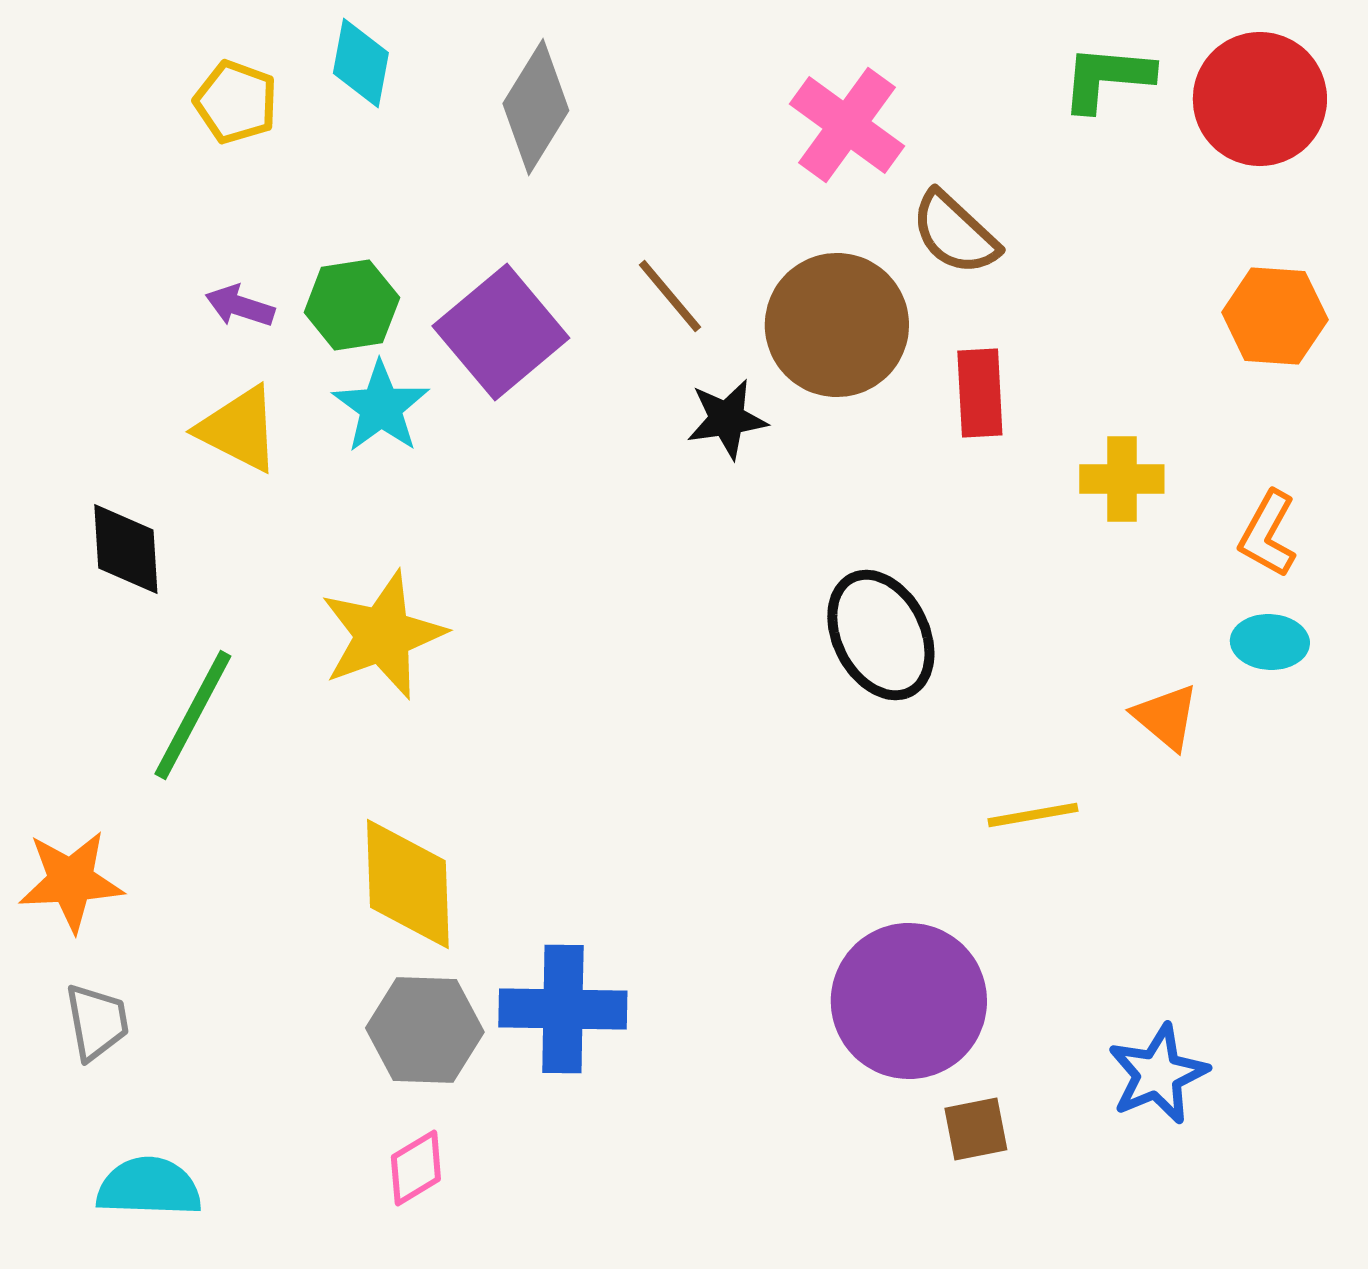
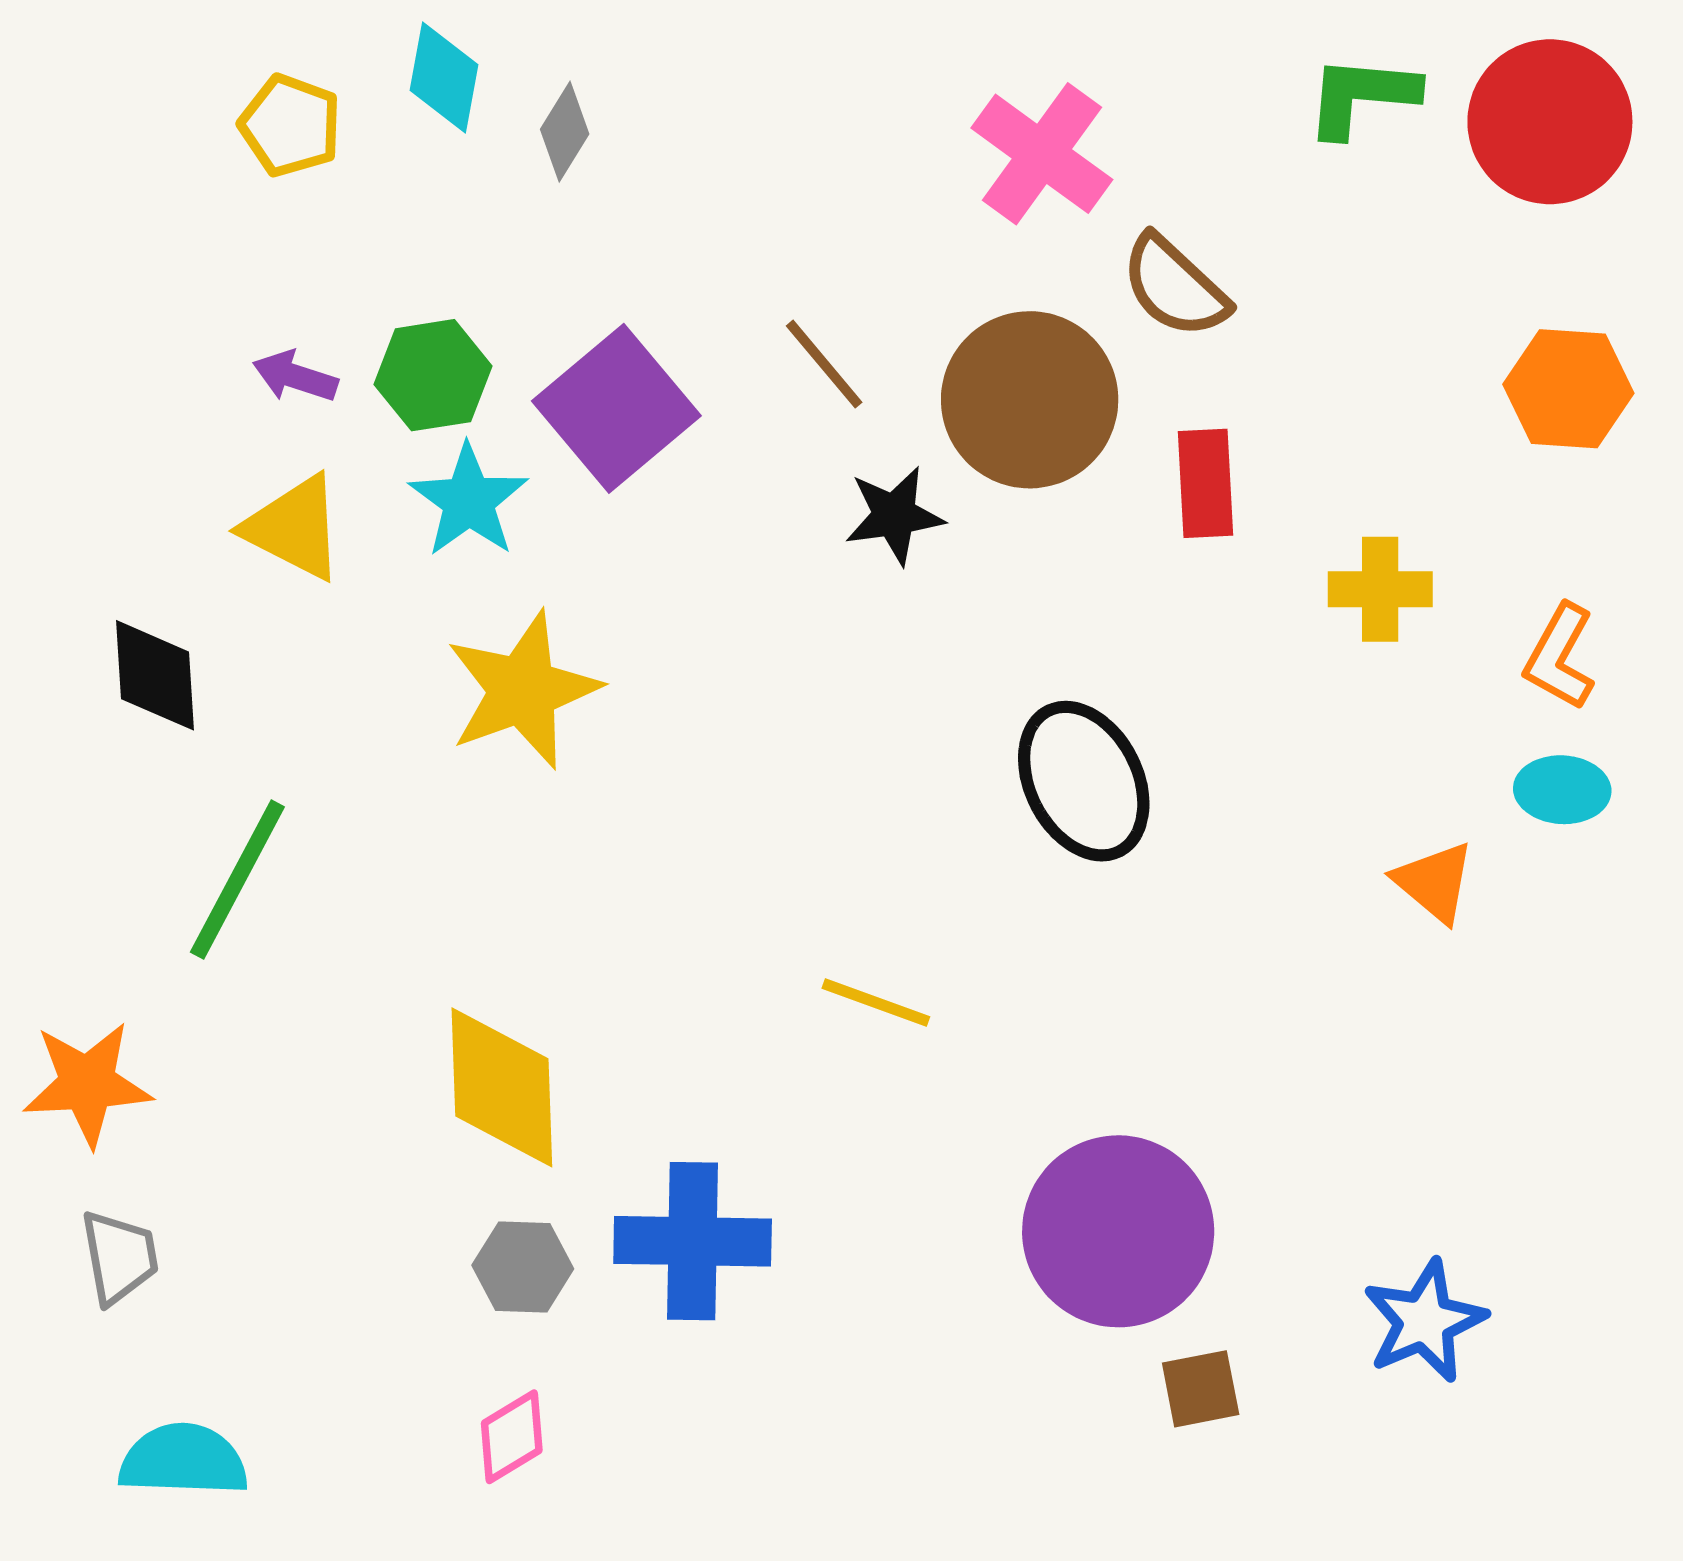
gray diamond: (536, 107) -> (565, 132), moved, size x0.6
yellow star: (383, 635) -> (523, 690), moved
yellow line: (1033, 815) -> (876, 1003), moved, turned 30
gray hexagon: (425, 1030) -> (523, 1267), size x0.7

